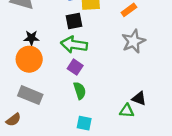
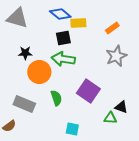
orange circle: (29, 59) -> (39, 72), moved
purple square: (75, 67) -> (88, 91), moved, size x1.6
green semicircle: (80, 91) -> (56, 98), moved

